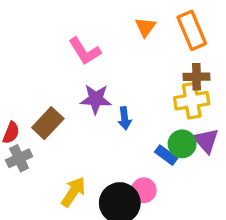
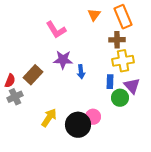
brown cross: (196, 77) -> (117, 40), moved
green circle: (182, 144) -> (120, 98), moved
blue rectangle: (166, 155) -> (110, 82), moved, turned 56

